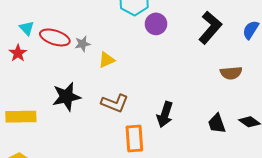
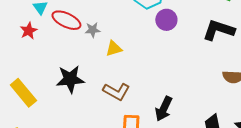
black L-shape: (210, 27) -> (219, 30), turned -120
yellow rectangle: (21, 117) -> (23, 93), turned 44

